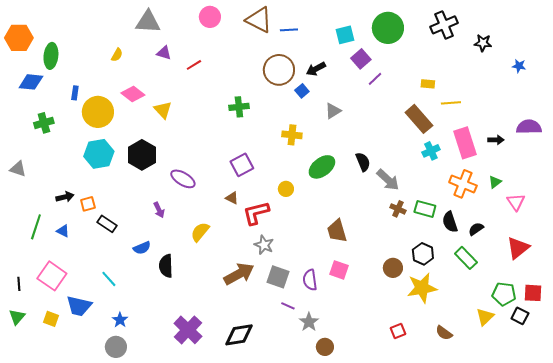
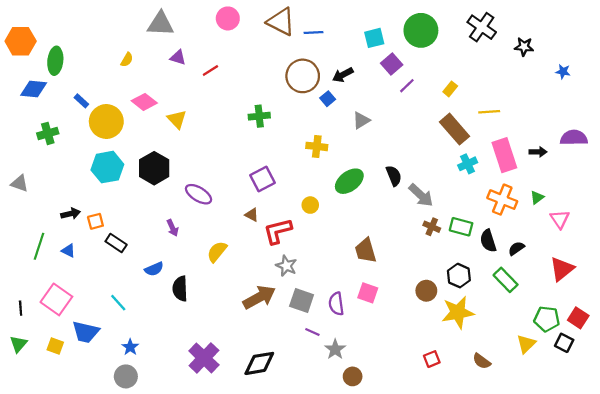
black cross: (444, 25) -> (482, 27), turned -32
yellow rectangle: (428, 84) -> (450, 89), moved, turned -56
blue rectangle: (75, 93) -> (81, 101), turned -56
red square: (533, 293) -> (578, 318), turned 30

